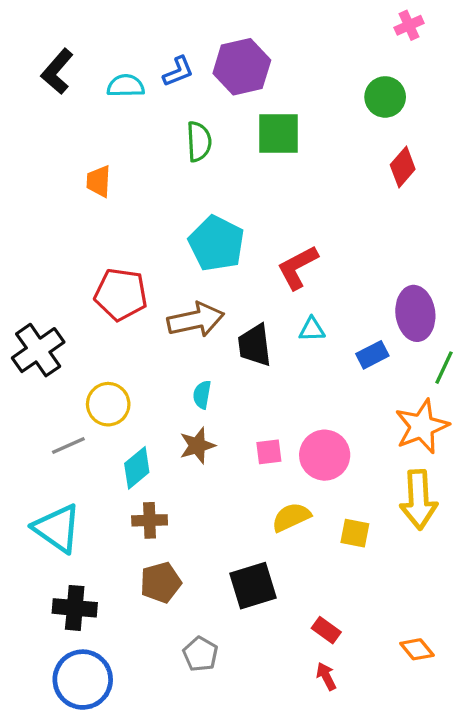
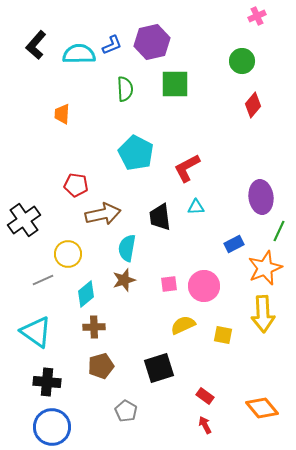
cyan semicircle: (126, 86) -> (79, 54), size x1.4
red pentagon: (121, 294) -> (76, 185), size x0.7
brown arrow: (196, 320) -> (103, 214), moved
blue rectangle: (372, 355) -> (234, 244), moved
cyan semicircle: (202, 395) -> (127, 248), size x1.5
orange diamond: (417, 649) -> (262, 408), size x1.5

